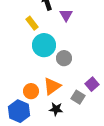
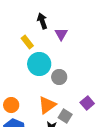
orange circle: (31, 91) -> (11, 105), moved
gray square: (78, 97) -> (65, 116), moved

